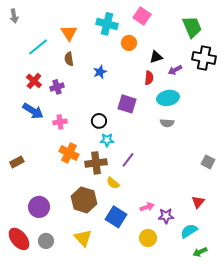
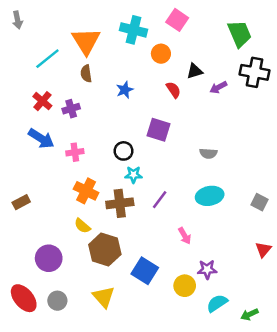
orange triangle: (69, 33) -> (86, 41), size x1.4
red semicircle: (149, 78) -> (173, 90), moved, turned -40
cyan ellipse: (168, 98) -> (210, 196), moved
yellow semicircle: (113, 183) -> (82, 226), moved
red triangle: (198, 202) -> (263, 250), moved
pink arrow: (147, 207) -> (185, 236), moved, turned 80
cyan semicircle: (189, 231) -> (217, 303), moved
yellow circle: (148, 238) -> (185, 286), moved

